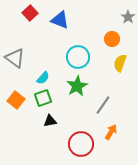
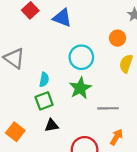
cyan semicircle: (43, 78) -> (44, 80), turned -32
orange square: (16, 100) -> (15, 132), moved
gray line: (103, 105) -> (108, 108), turned 54

